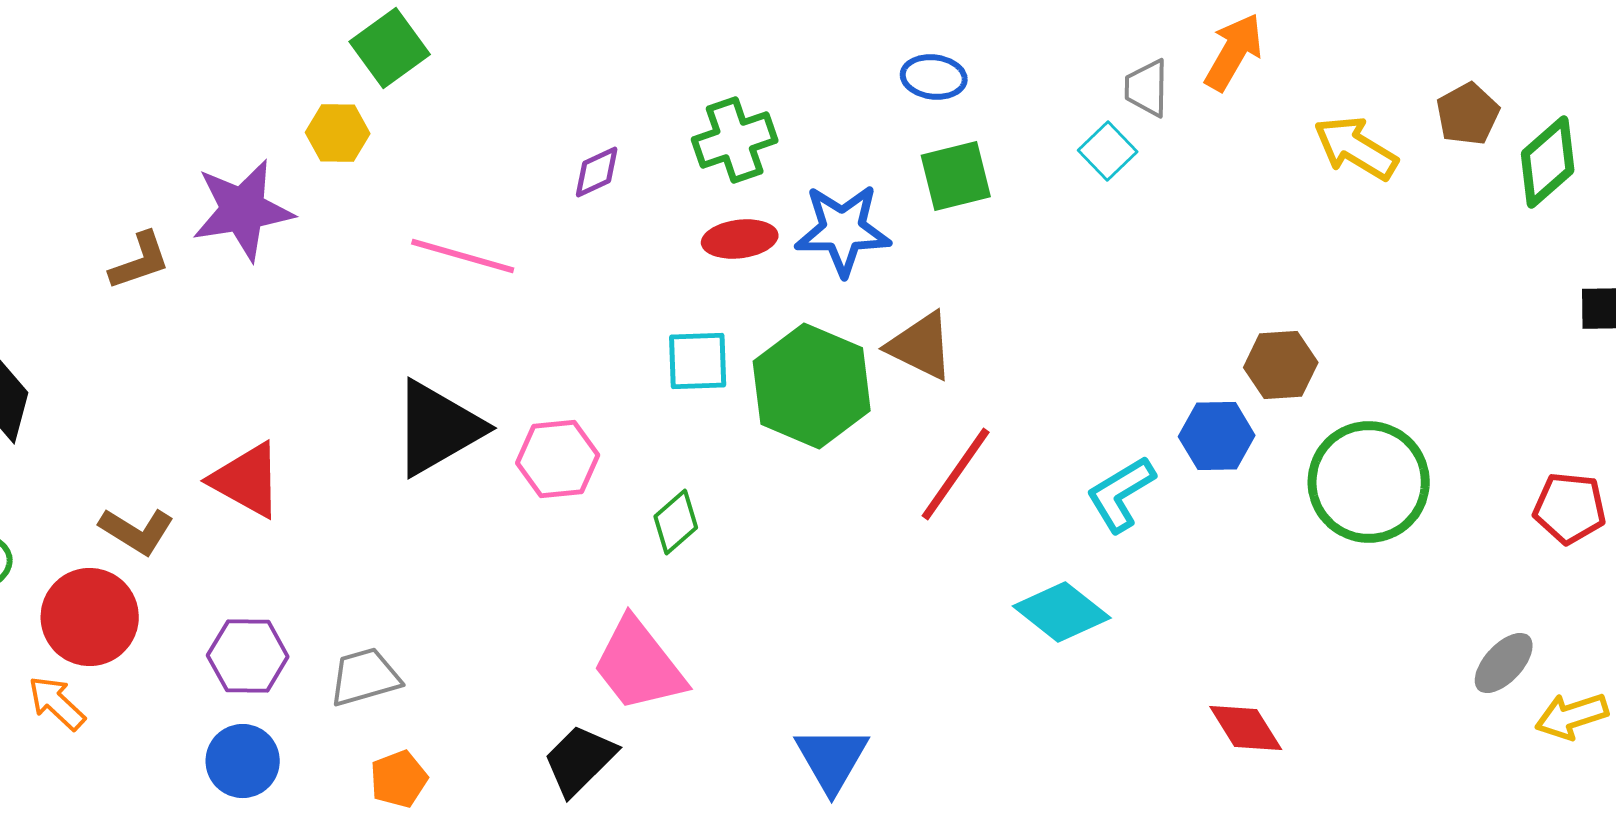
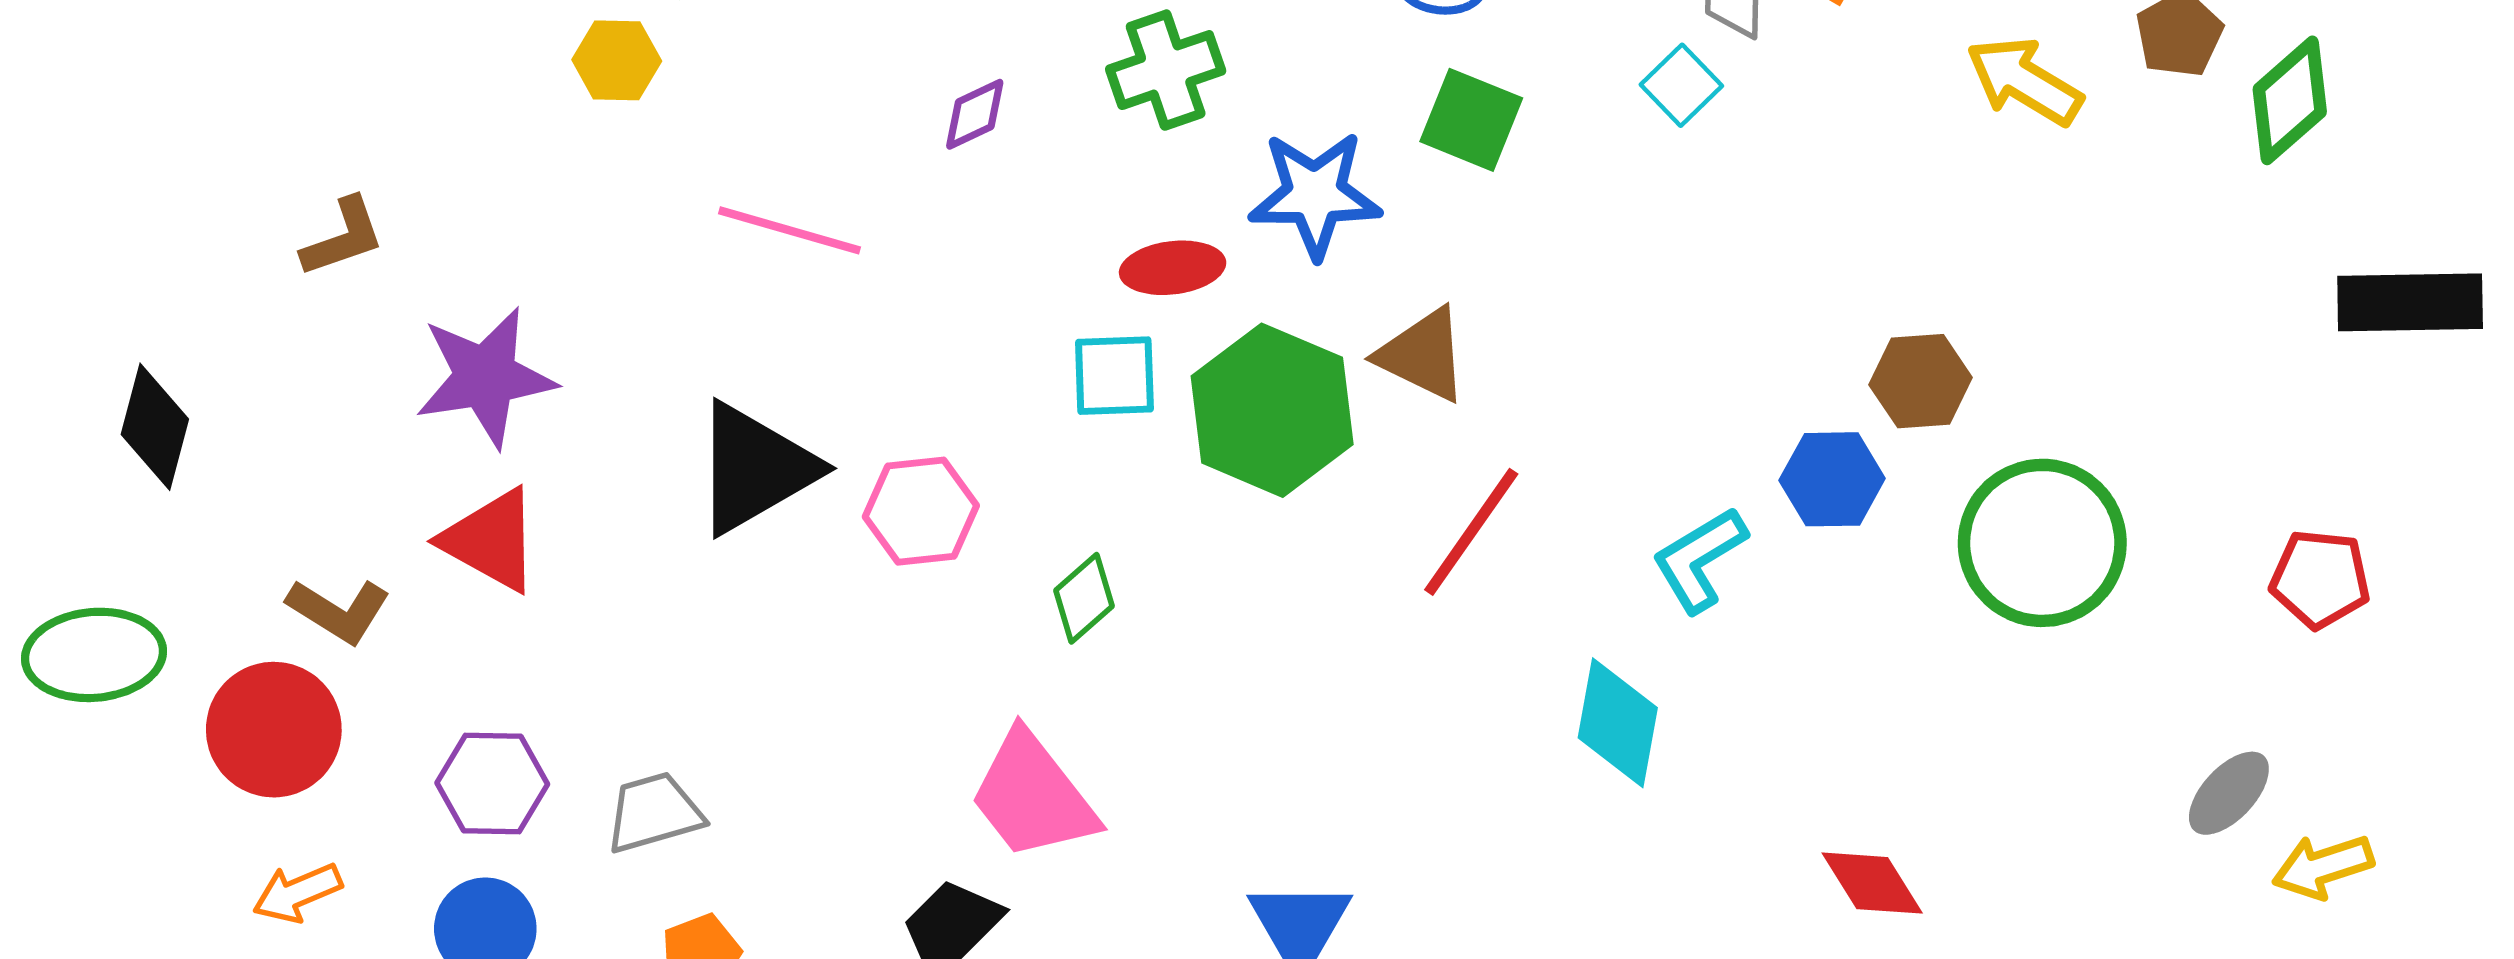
green square: (956, 176) -> (1471, 120), turned 36
purple star: (243, 210) -> (485, 377), moved
red ellipse: (740, 239) -> (1173, 268), moved
cyan diamond: (1062, 612) -> (1618, 723), turned 62
orange arrow: (57, 703) -> (297, 893), moved, turned -66

